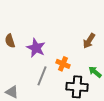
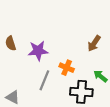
purple star: (36, 48) -> (38, 51), turned -30

